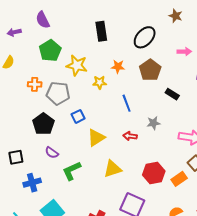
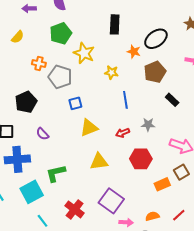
orange star: (118, 67) -> (134, 52), moved
yellow star: (100, 82) -> (111, 72), moved
black pentagon: (43, 124) -> (26, 102), moved
red arrow: (130, 136) -> (123, 133), turned -40
green L-shape: (72, 171) -> (56, 173), moved
red hexagon: (154, 173) -> (141, 159), moved
blue cross: (32, 183) -> (17, 159), size x1.4

